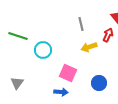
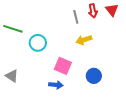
red arrow: (108, 35) -> (93, 11), moved, turned 144
gray triangle: (17, 83) -> (12, 76), turned -32

